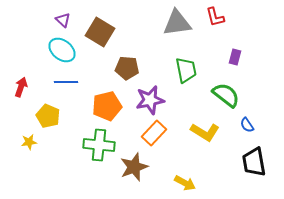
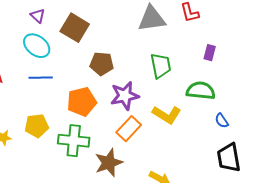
green semicircle: (226, 95) -> (201, 91), turned -32
yellow pentagon: (48, 116) -> (37, 126), moved, turned -30
yellow L-shape: (205, 132) -> (167, 115), moved

